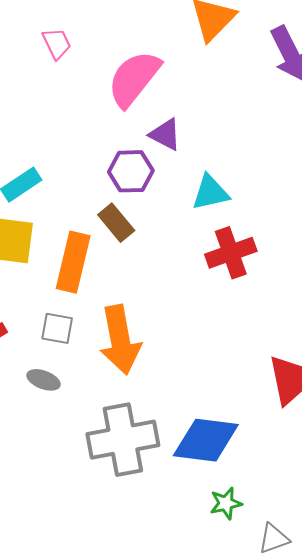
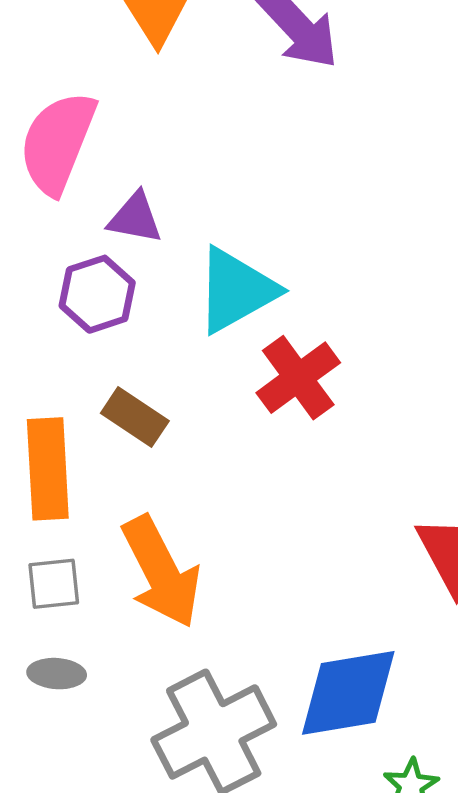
cyan triangle: (210, 193) -> (236, 290), size x1.4
brown rectangle: (116, 223) -> (135, 417), moved

